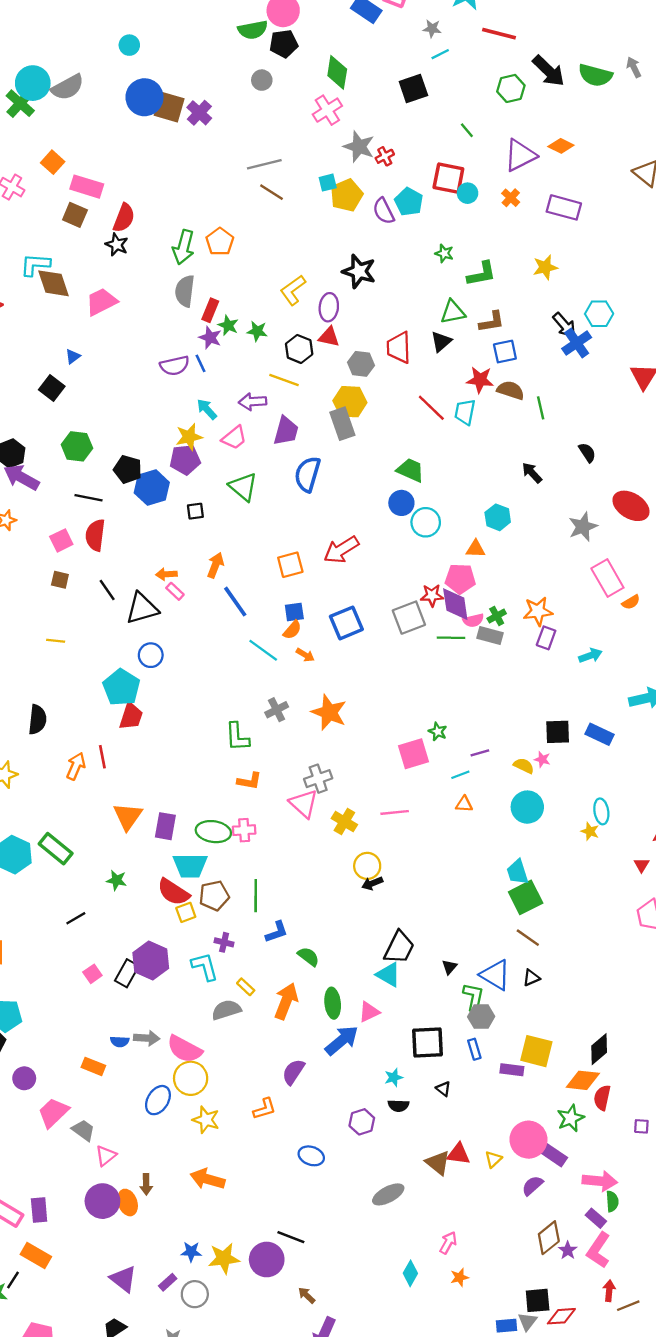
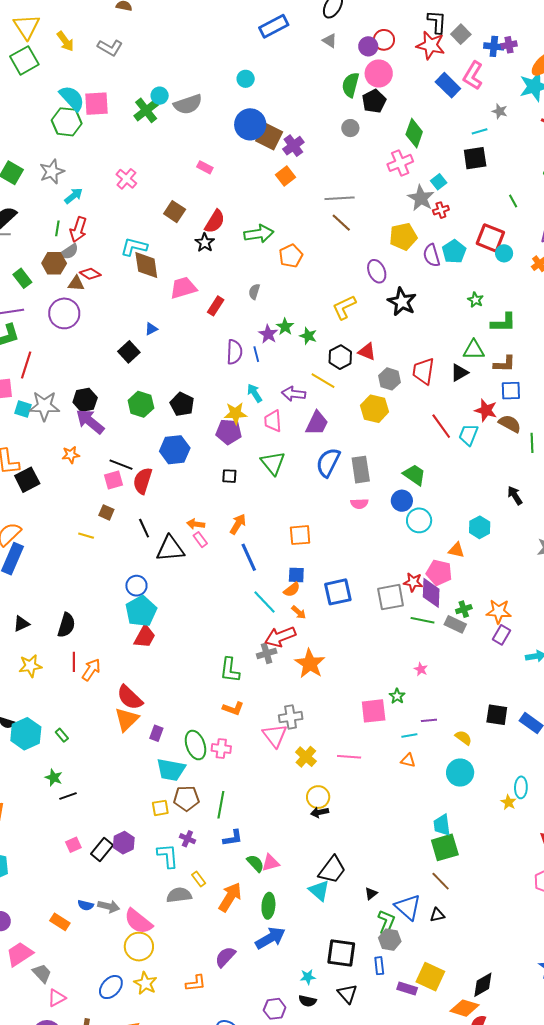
green semicircle: (253, 30) -> (350, 85), turned 105
black pentagon: (284, 44) -> (374, 101), turned -30
cyan line: (440, 54) -> (480, 131), moved
cyan circle: (33, 83) -> (160, 96), size x0.6
orange square: (53, 162) -> (285, 176), moved
cyan square: (328, 183) -> (439, 182), moved, turned -35
pink rectangle: (87, 187) -> (205, 167), moved, size x0.6
green arrow: (183, 247) -> (259, 234), moved, turned -124
gray semicircle: (185, 291) -> (254, 292), size x0.6
purple ellipse: (329, 307) -> (377, 271), moved, turned -40
red rectangle: (210, 310) -> (216, 306), moved
purple semicircle: (175, 366) -> (234, 352), turned -85
gray rectangle: (342, 424) -> (361, 470), moved
pink trapezoid: (234, 438) -> (273, 421), turned 115
black pentagon: (128, 469) -> (182, 404), moved
blue hexagon: (152, 488) -> (175, 450), moved
black line: (89, 498) -> (121, 465), moved
red arrow: (341, 550) -> (280, 637), moved
pink semicircle: (473, 620) -> (359, 504), moved
yellow line: (56, 641) -> (86, 536), moved
blue circle: (151, 655) -> (136, 586), moved
red line: (102, 757) -> (74, 662), moved
pink star: (542, 759) -> (421, 669), moved
purple rectangle: (165, 826) -> (156, 733), size x0.7
green ellipse: (213, 832) -> (195, 745), turned 52
green rectangle: (56, 849) -> (62, 735), size x0.5
green star: (117, 880) -> (54, 778), moved
red semicircle: (173, 892) -> (130, 698), moved
purple hexagon: (151, 961) -> (124, 843), size x0.7
pink triangle: (369, 1012) -> (271, 863), moved
black triangle: (443, 1089) -> (347, 994), size x1.5
blue ellipse: (158, 1100) -> (111, 987), moved

